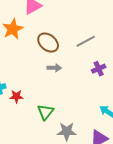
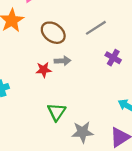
purple cross: (99, 69) -> (113, 58), turned -32
red star: (16, 96) -> (44, 70), moved

